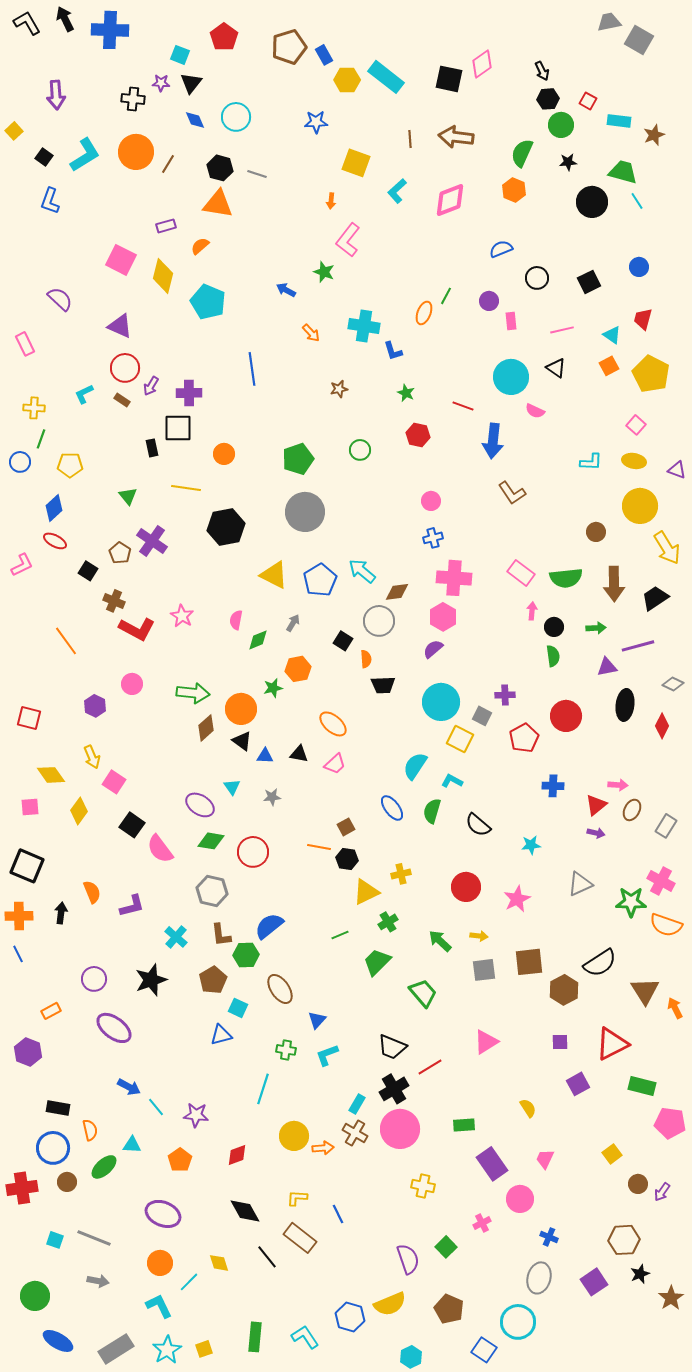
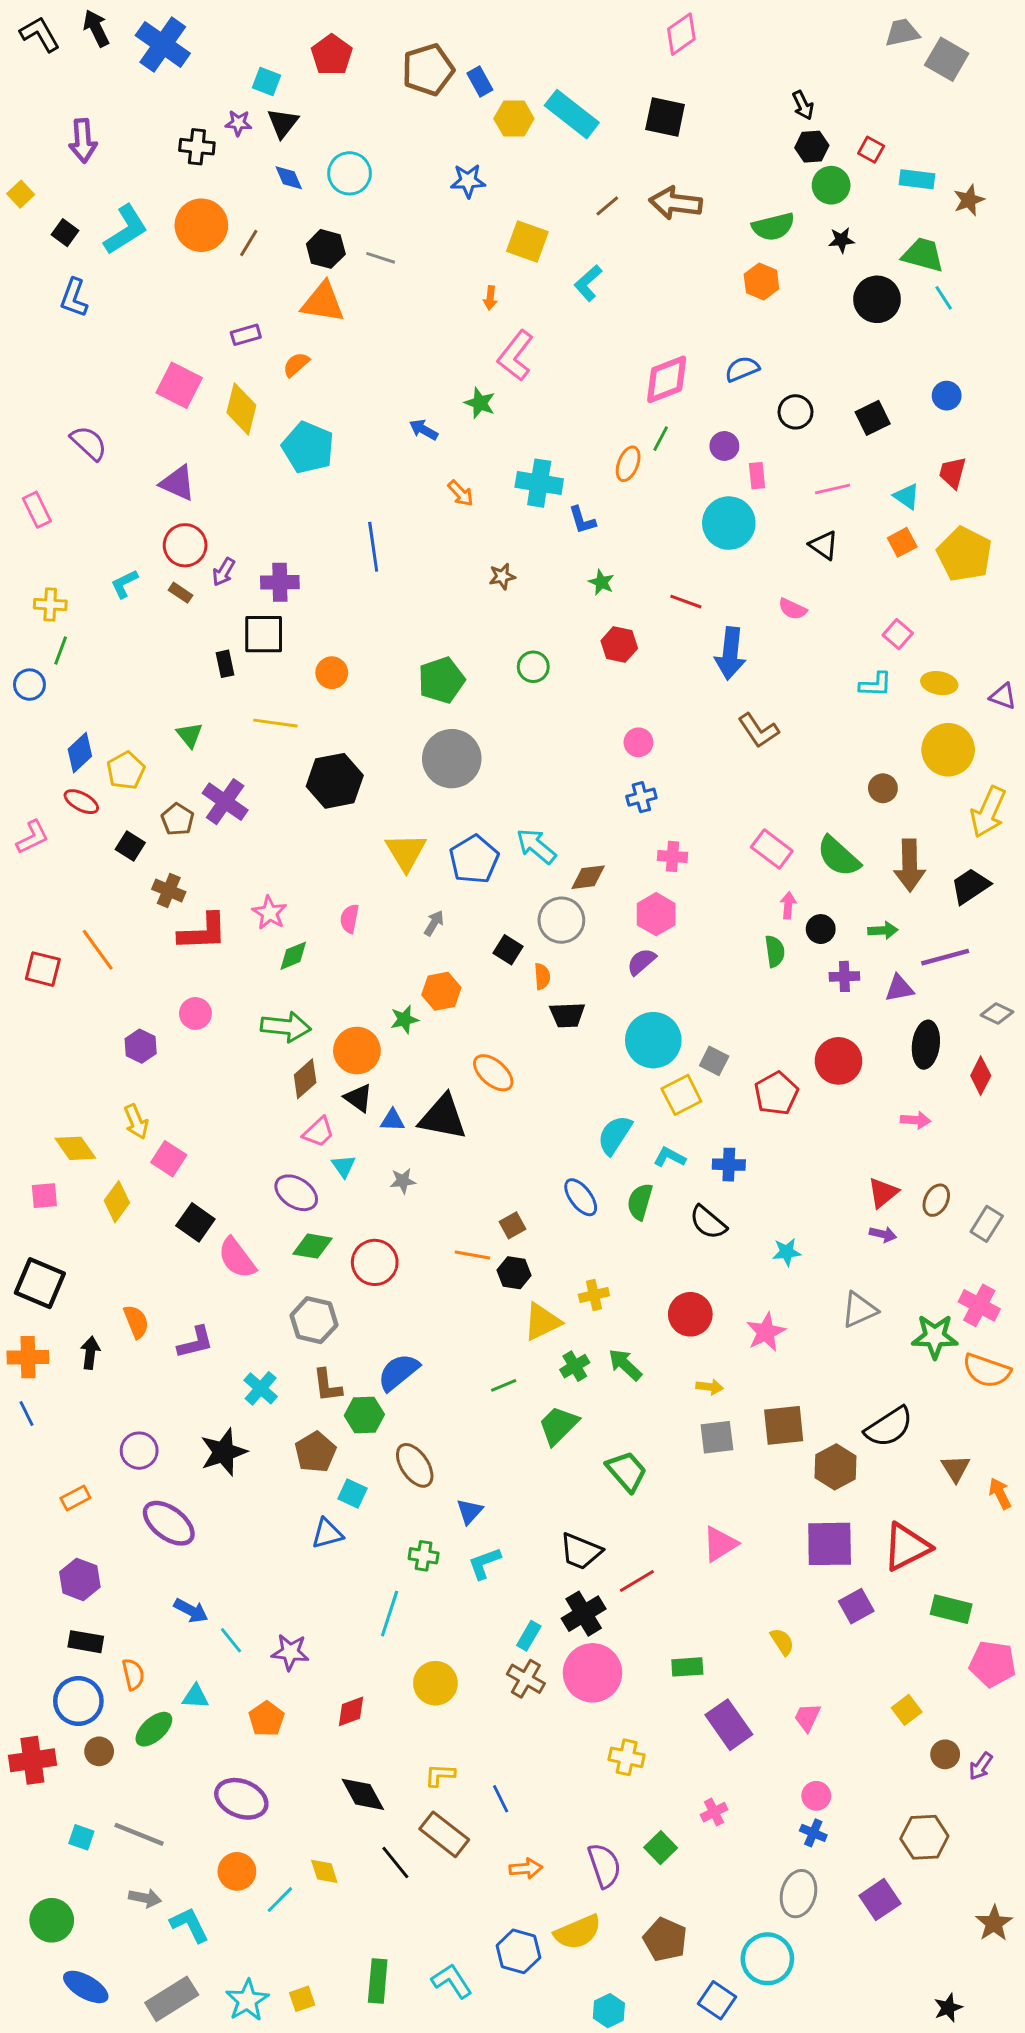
blue cross: (110, 30) -> (163, 44), turned 33
pink diamond: (482, 64) -> (681, 34), moved
brown line: (410, 139) -> (607, 206), turned 54
green semicircle: (522, 153) -> (773, 227), turned -128
pink diamond: (450, 200) -> (667, 379), moved
cyan circle: (511, 377) -> (729, 523), moved
pink square: (636, 425) -> (898, 634), moved
yellow pentagon: (70, 465) -> (126, 770), moved, turned -30
yellow arrow: (667, 548) -> (988, 812), turned 56
yellow triangle: (274, 575) -> (406, 852), turned 32
pink cross: (454, 578) -> (673, 856), size x0.6
green semicircle: (566, 578) -> (838, 856), turned 48
red L-shape: (137, 629) -> (203, 932), turned -30
green diamond: (258, 640) -> (293, 956), moved
green semicircle: (553, 656) -> (775, 951), moved
purple cross: (505, 695) -> (844, 976), moved
red square: (29, 718) -> (43, 969), moved
yellow square: (460, 739) -> (681, 1095), turned 36
black triangle: (299, 754) -> (443, 1117), size x1.8
pink trapezoid: (335, 764) -> (318, 1132), moved
pink arrow: (618, 785) -> (916, 1120), moved
blue cross: (553, 786) -> (729, 1165), moved
green arrow: (440, 941) -> (625, 1365), moved
brown triangle: (645, 991) -> (956, 1468), size x0.7
purple square: (560, 1042) -> (830, 1544), size x2.0
purple hexagon: (28, 1052) -> (80, 1579), moved
orange arrow: (323, 1148) -> (526, 1868), moved
pink circle: (520, 1199) -> (816, 1796), moved, size x0.7
black star: (640, 1274) -> (948, 2008), moved
cyan L-shape: (159, 1306) -> (189, 1925), moved

